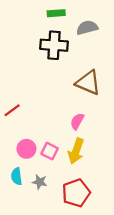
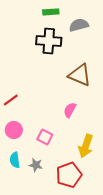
pink circle: (26, 149) -> (14, 130), moved
yellow arrow: (76, 151) -> (86, 146), moved

